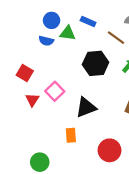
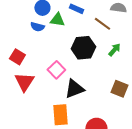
pink square: (55, 91) -> (56, 70), moved
red triangle: (32, 100) -> (24, 82), size x1.5
orange rectangle: (71, 135) -> (60, 115), size x1.5

